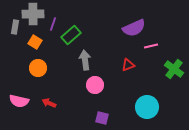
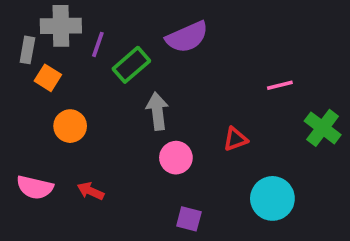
purple semicircle: (134, 28) -> (187, 37), moved
orange square: (35, 42) -> (48, 78), moved
red triangle: (128, 65) -> (235, 139), moved

